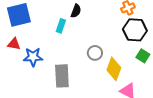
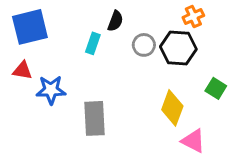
black hexagon: (135, 30) -> (178, 48), moved
gray circle: (95, 53) -> (144, 45), moved

